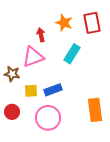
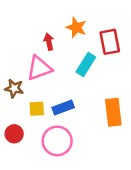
red rectangle: (92, 23) -> (110, 42), moved
orange rectangle: (95, 110) -> (113, 112), moved

